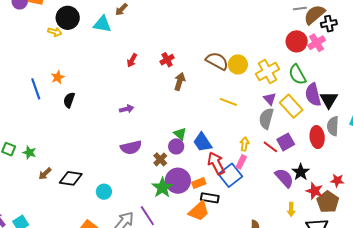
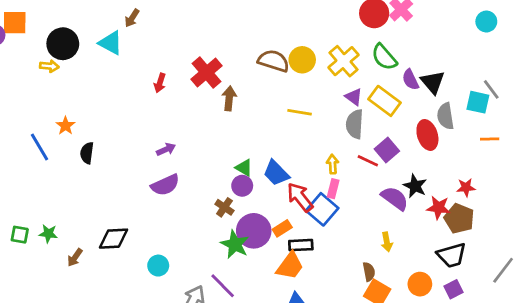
cyan triangle: (102, 24) -> (111, 43), turned 30
red cross: (167, 60) -> (207, 73), size x1.6
purple semicircle: (313, 95) -> (410, 80), size x0.7
purple semicircle: (131, 147) -> (165, 185), moved
black diamond: (71, 178) -> (113, 239), moved
yellow arrow: (291, 209) -> (387, 242), moved

